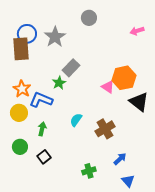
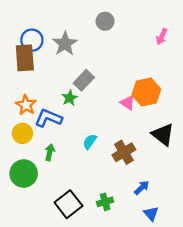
pink arrow: (137, 31) -> (162, 37), turned -48
black triangle: (139, 102) -> (163, 135), moved
green circle: (20, 147) -> (24, 174), size x1.5
black square: (44, 157) -> (68, 204), moved, size x1.6

